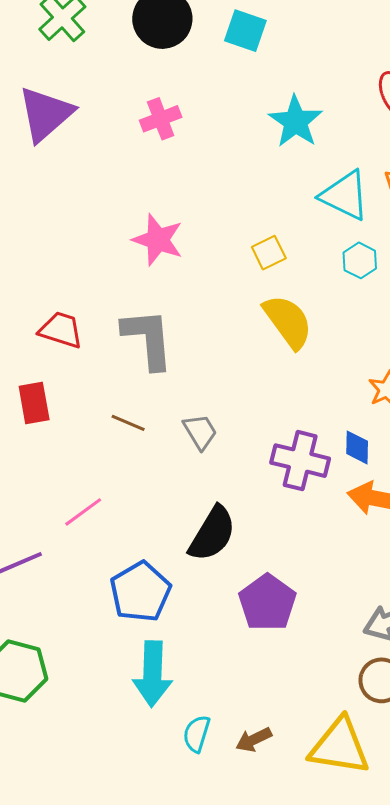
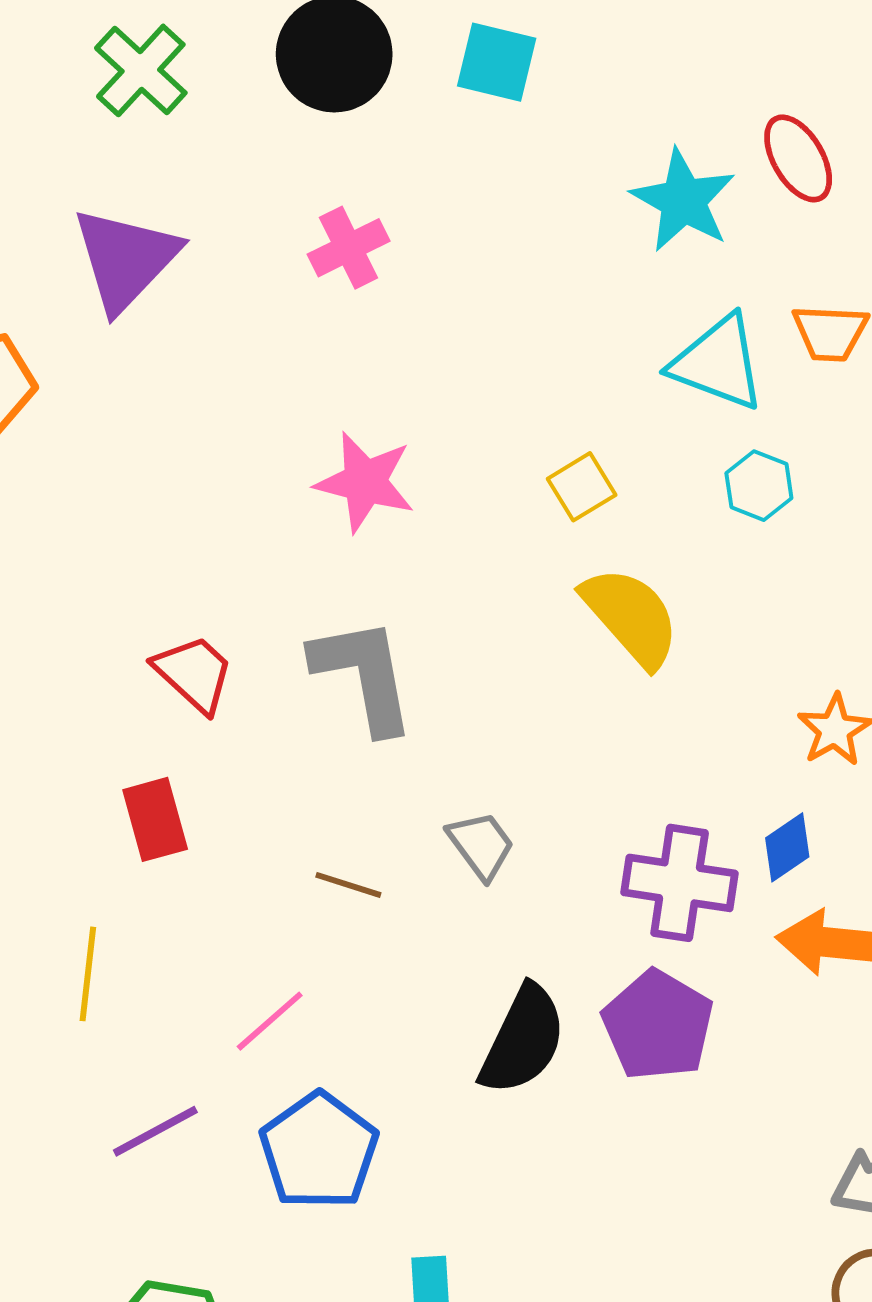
cyan star: (296, 122) -> (683, 200), moved
red trapezoid: (61, 330) -> (194, 674), turned 30
brown line: (128, 423) -> (348, 885), moved
blue diamond: (357, 447) -> (787, 847), turned 60
blue pentagon: (140, 592) -> (319, 1151), moved
purple pentagon: (267, 603) -> (658, 1025), moved

